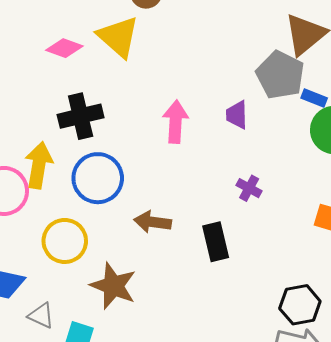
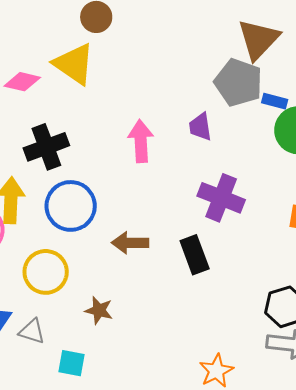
purple cross: (249, 188) -> (221, 198), size x1.8
brown star: (113, 286) -> (99, 310), size x0.6
gray triangle: (41, 316) -> (32, 331), moved

